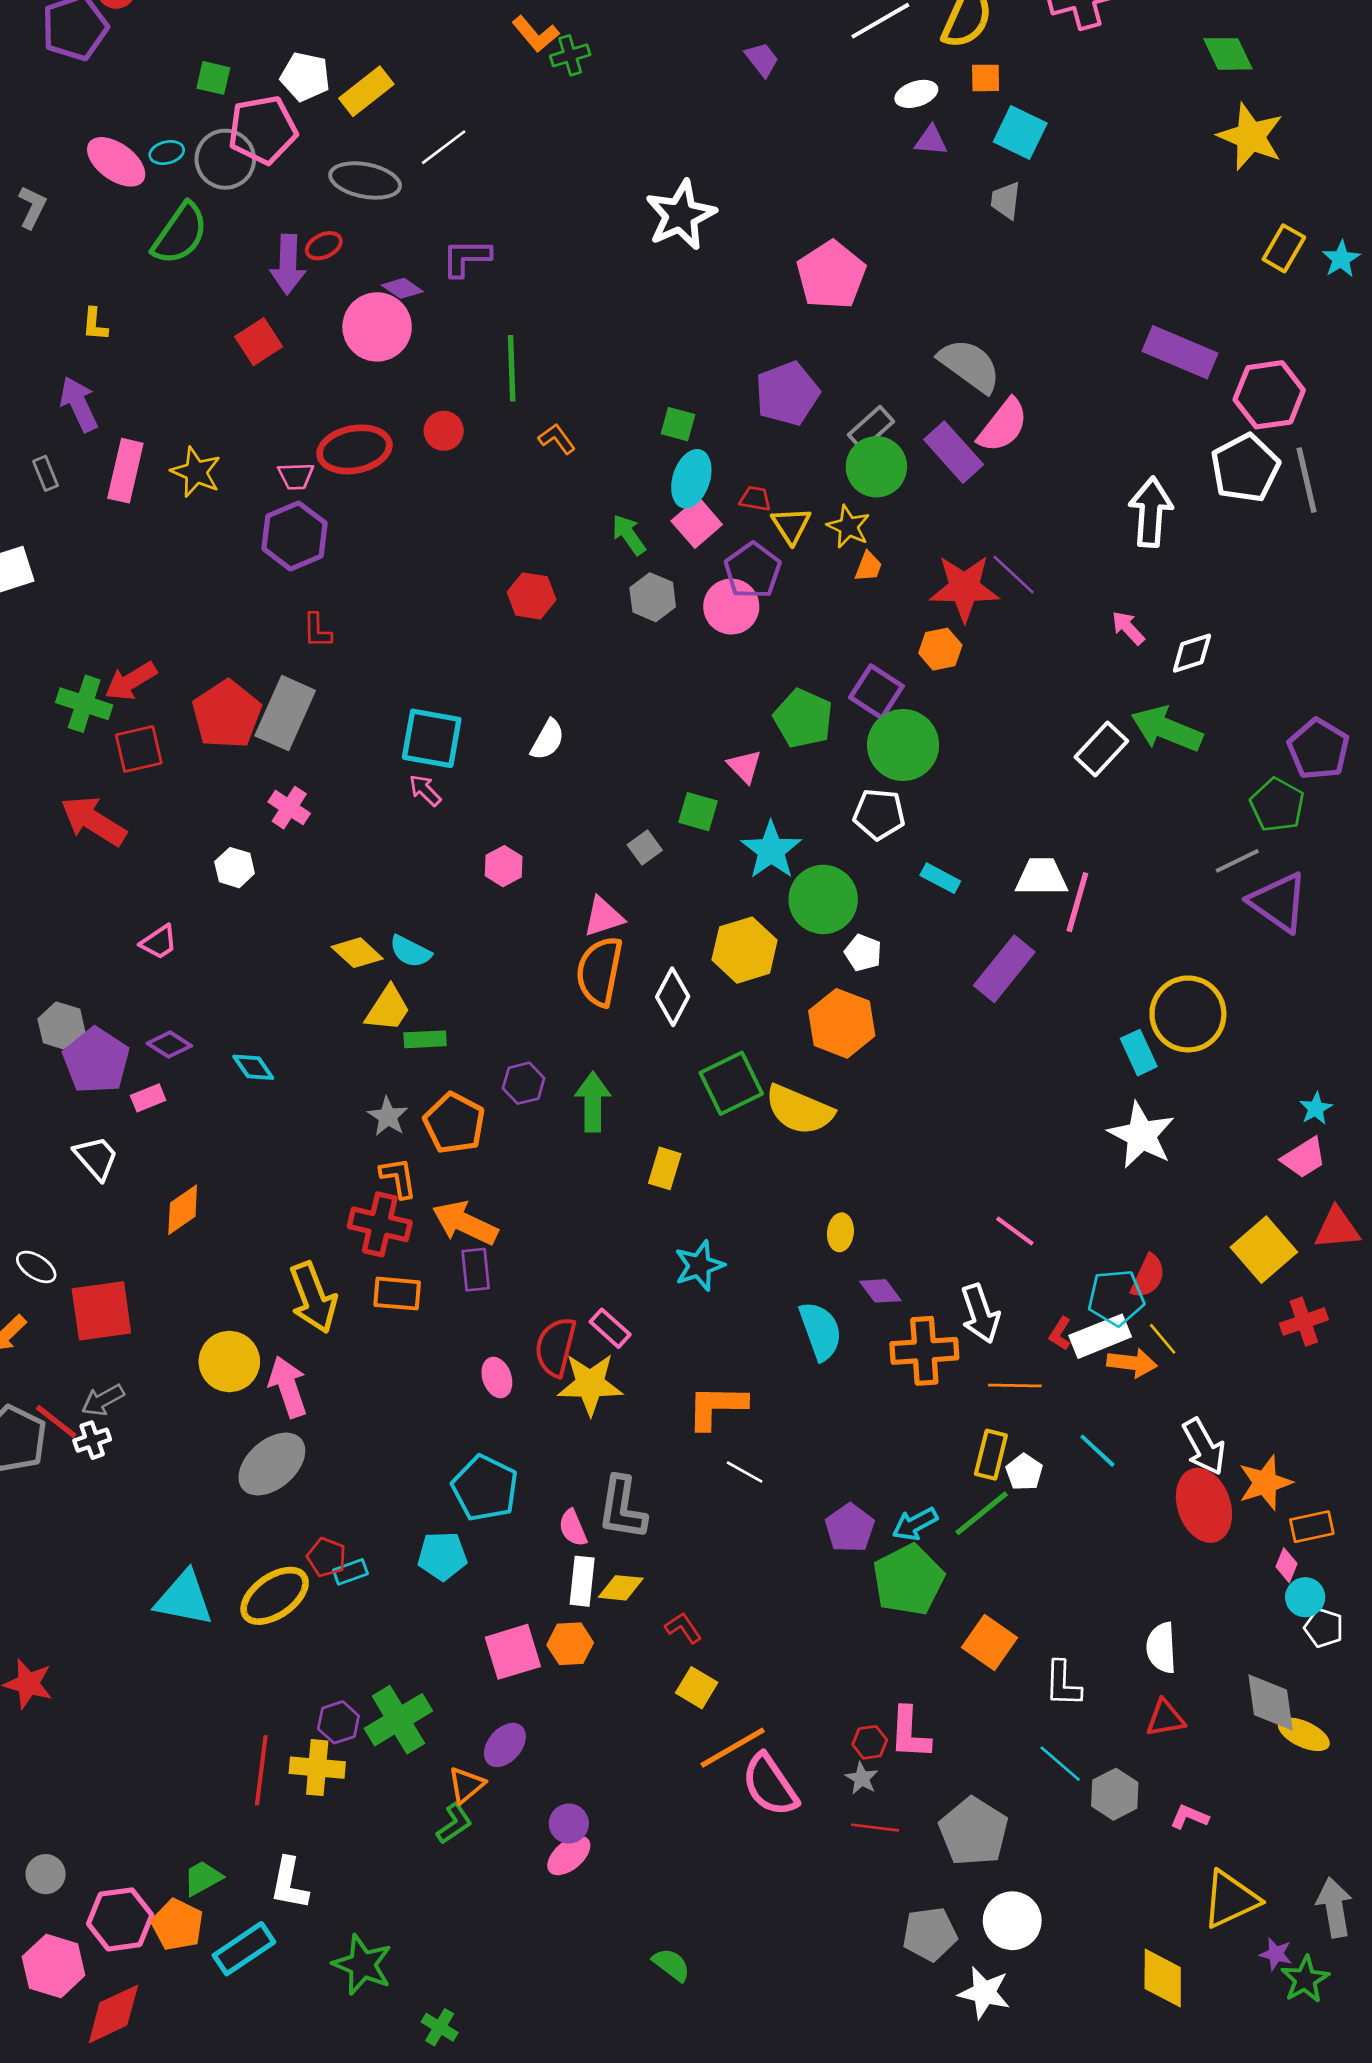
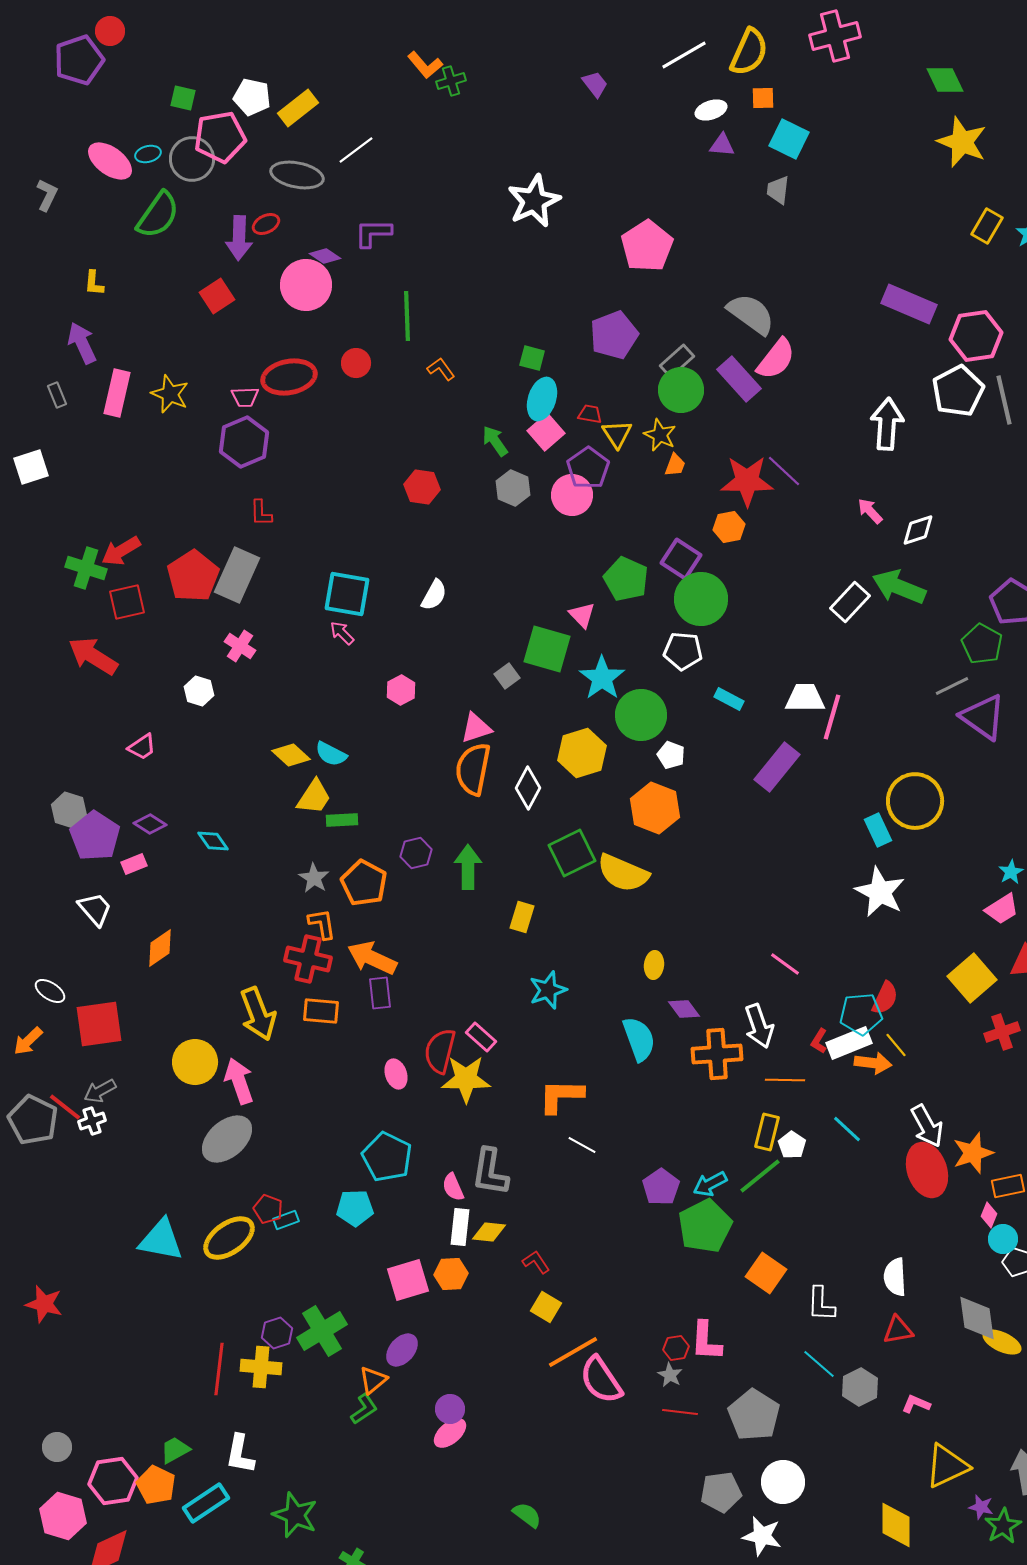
green square: (698, 812) -> (547, 649), size x1.6

